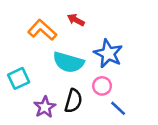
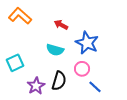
red arrow: (76, 20) -> (61, 25), moved
orange L-shape: (42, 30) -> (20, 16), moved
cyan semicircle: (68, 62) -> (55, 50), size x0.7

